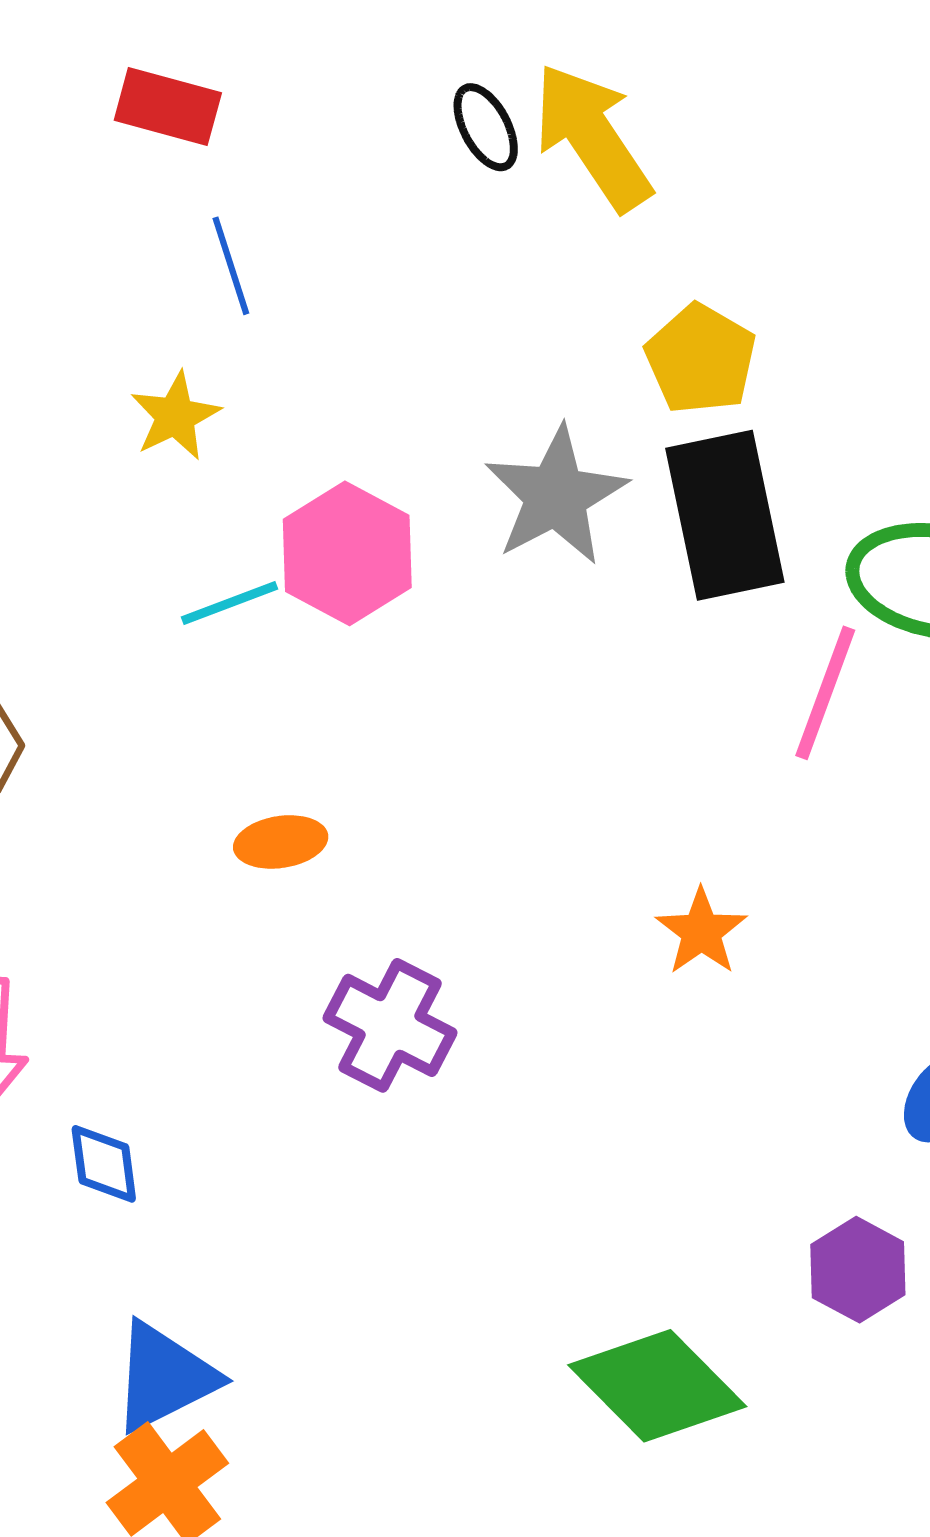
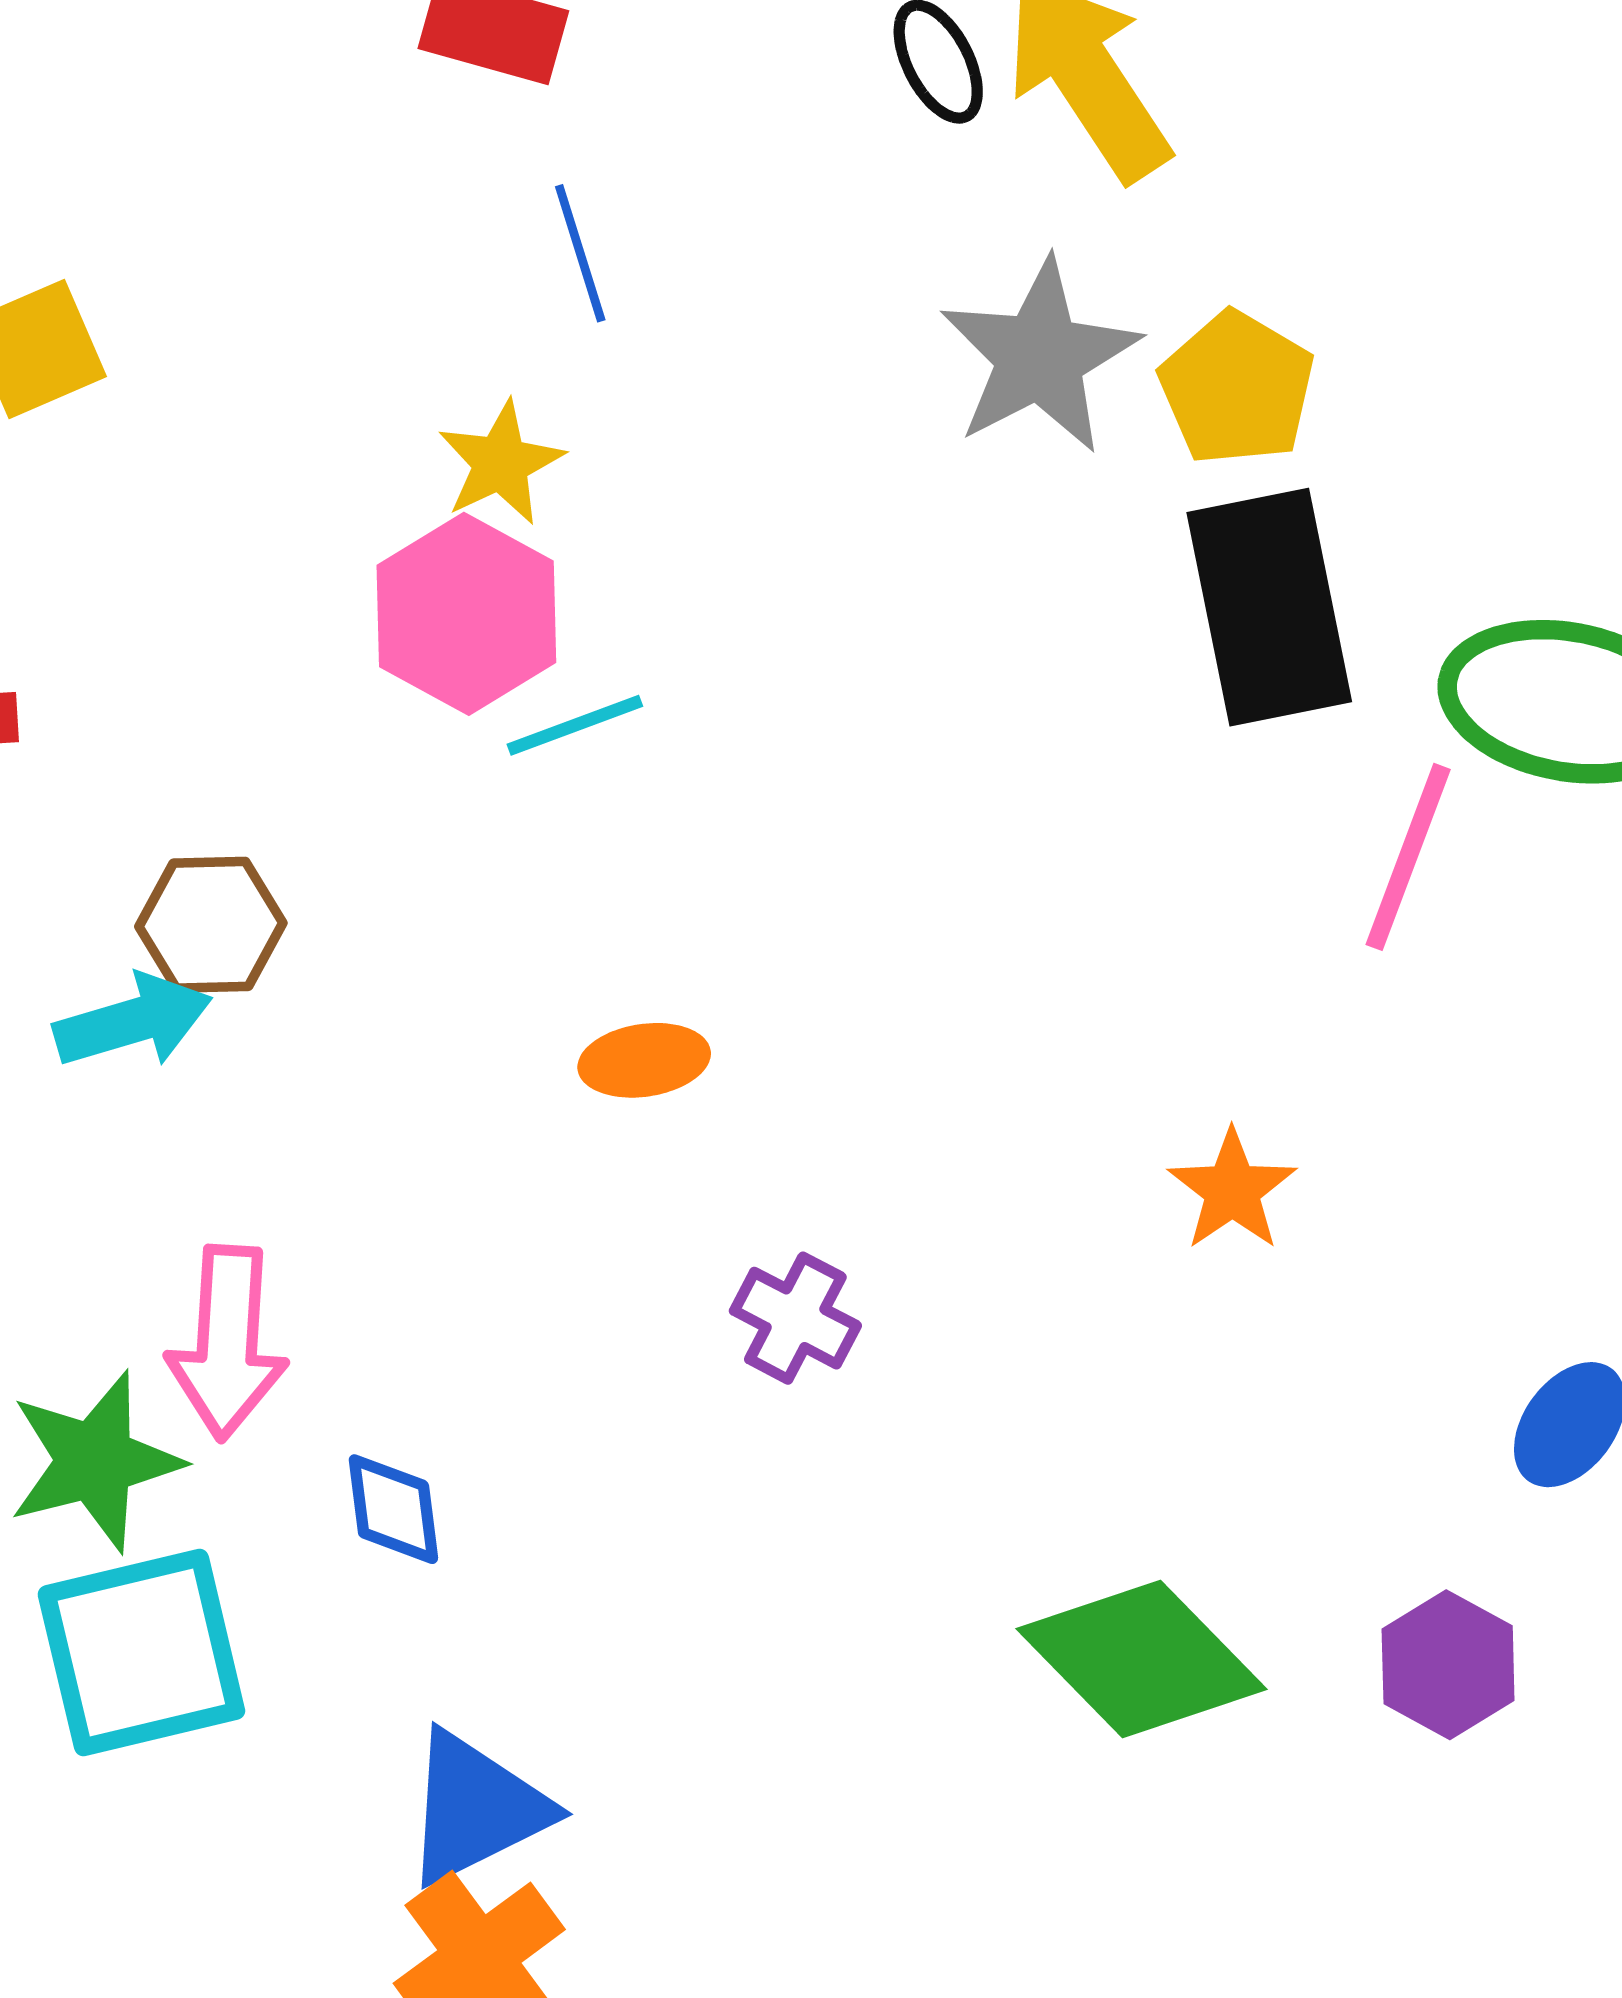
gray star: (556, 496) -> (1040, 357), moved
pink hexagon: (347, 553) -> (466, 614), moved
purple cross: (390, 1025) -> (795, 1318), size x0.7
green diamond: (657, 1386) -> (1142, 1659), moved

